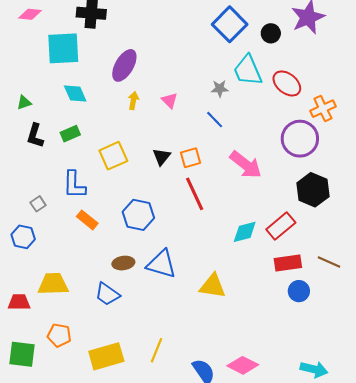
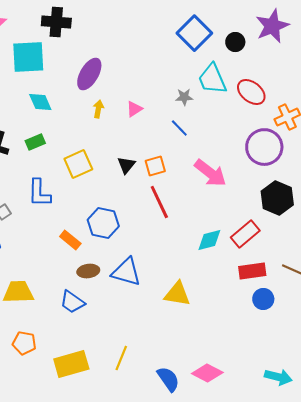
pink triangle: (170, 101) -> (134, 109), turned 42
orange rectangle: (87, 220) -> (70, 240), moved

